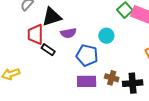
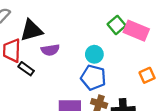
blue pentagon: (87, 55) -> (93, 78), moved

